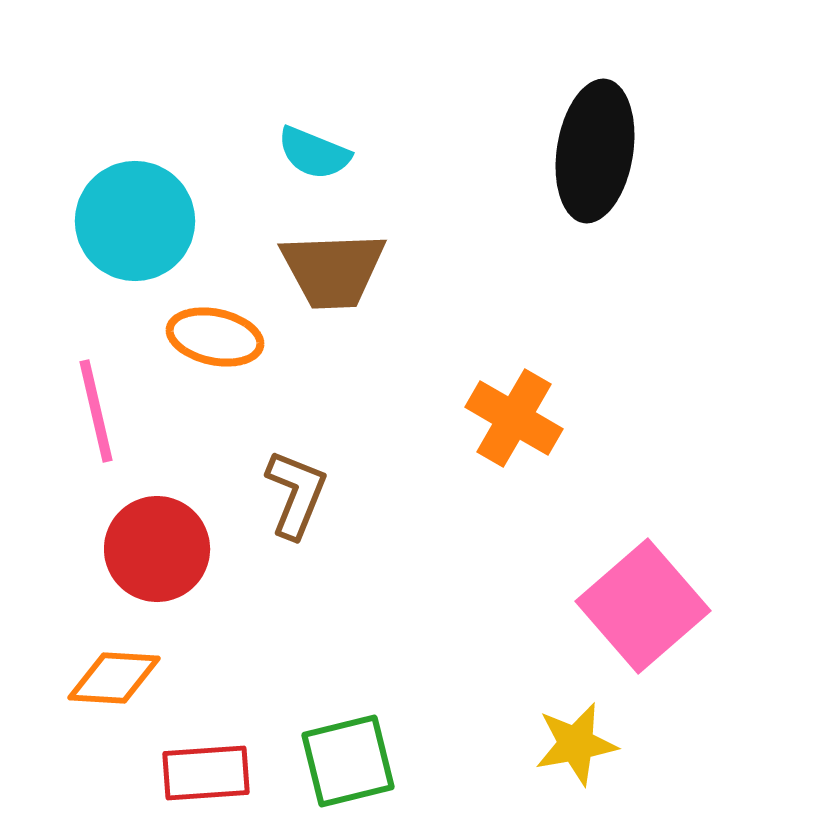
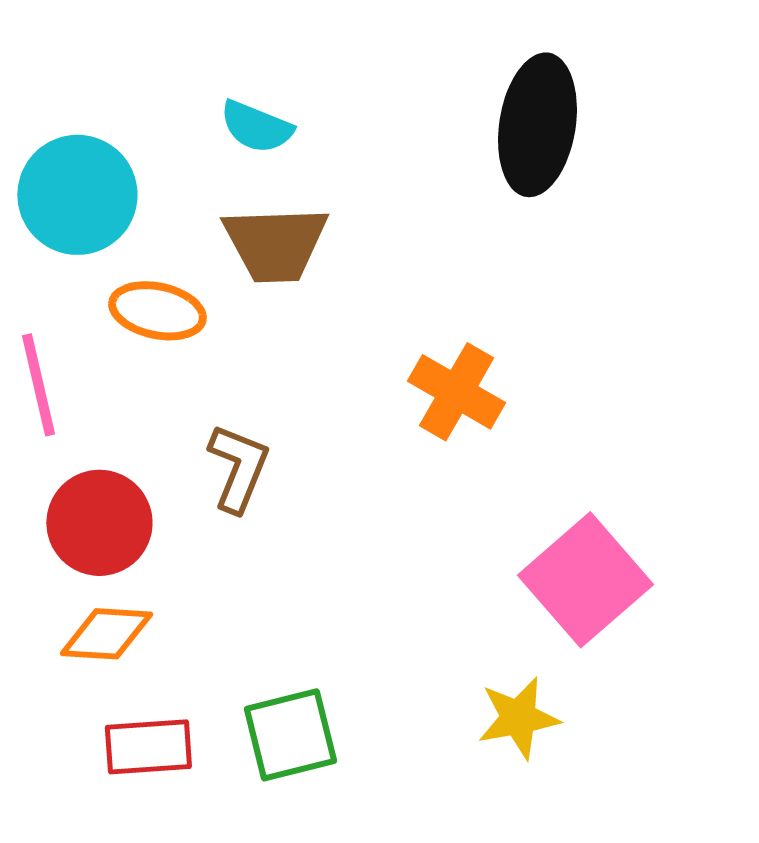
orange diamond: (114, 678) -> (106, 634), moved

